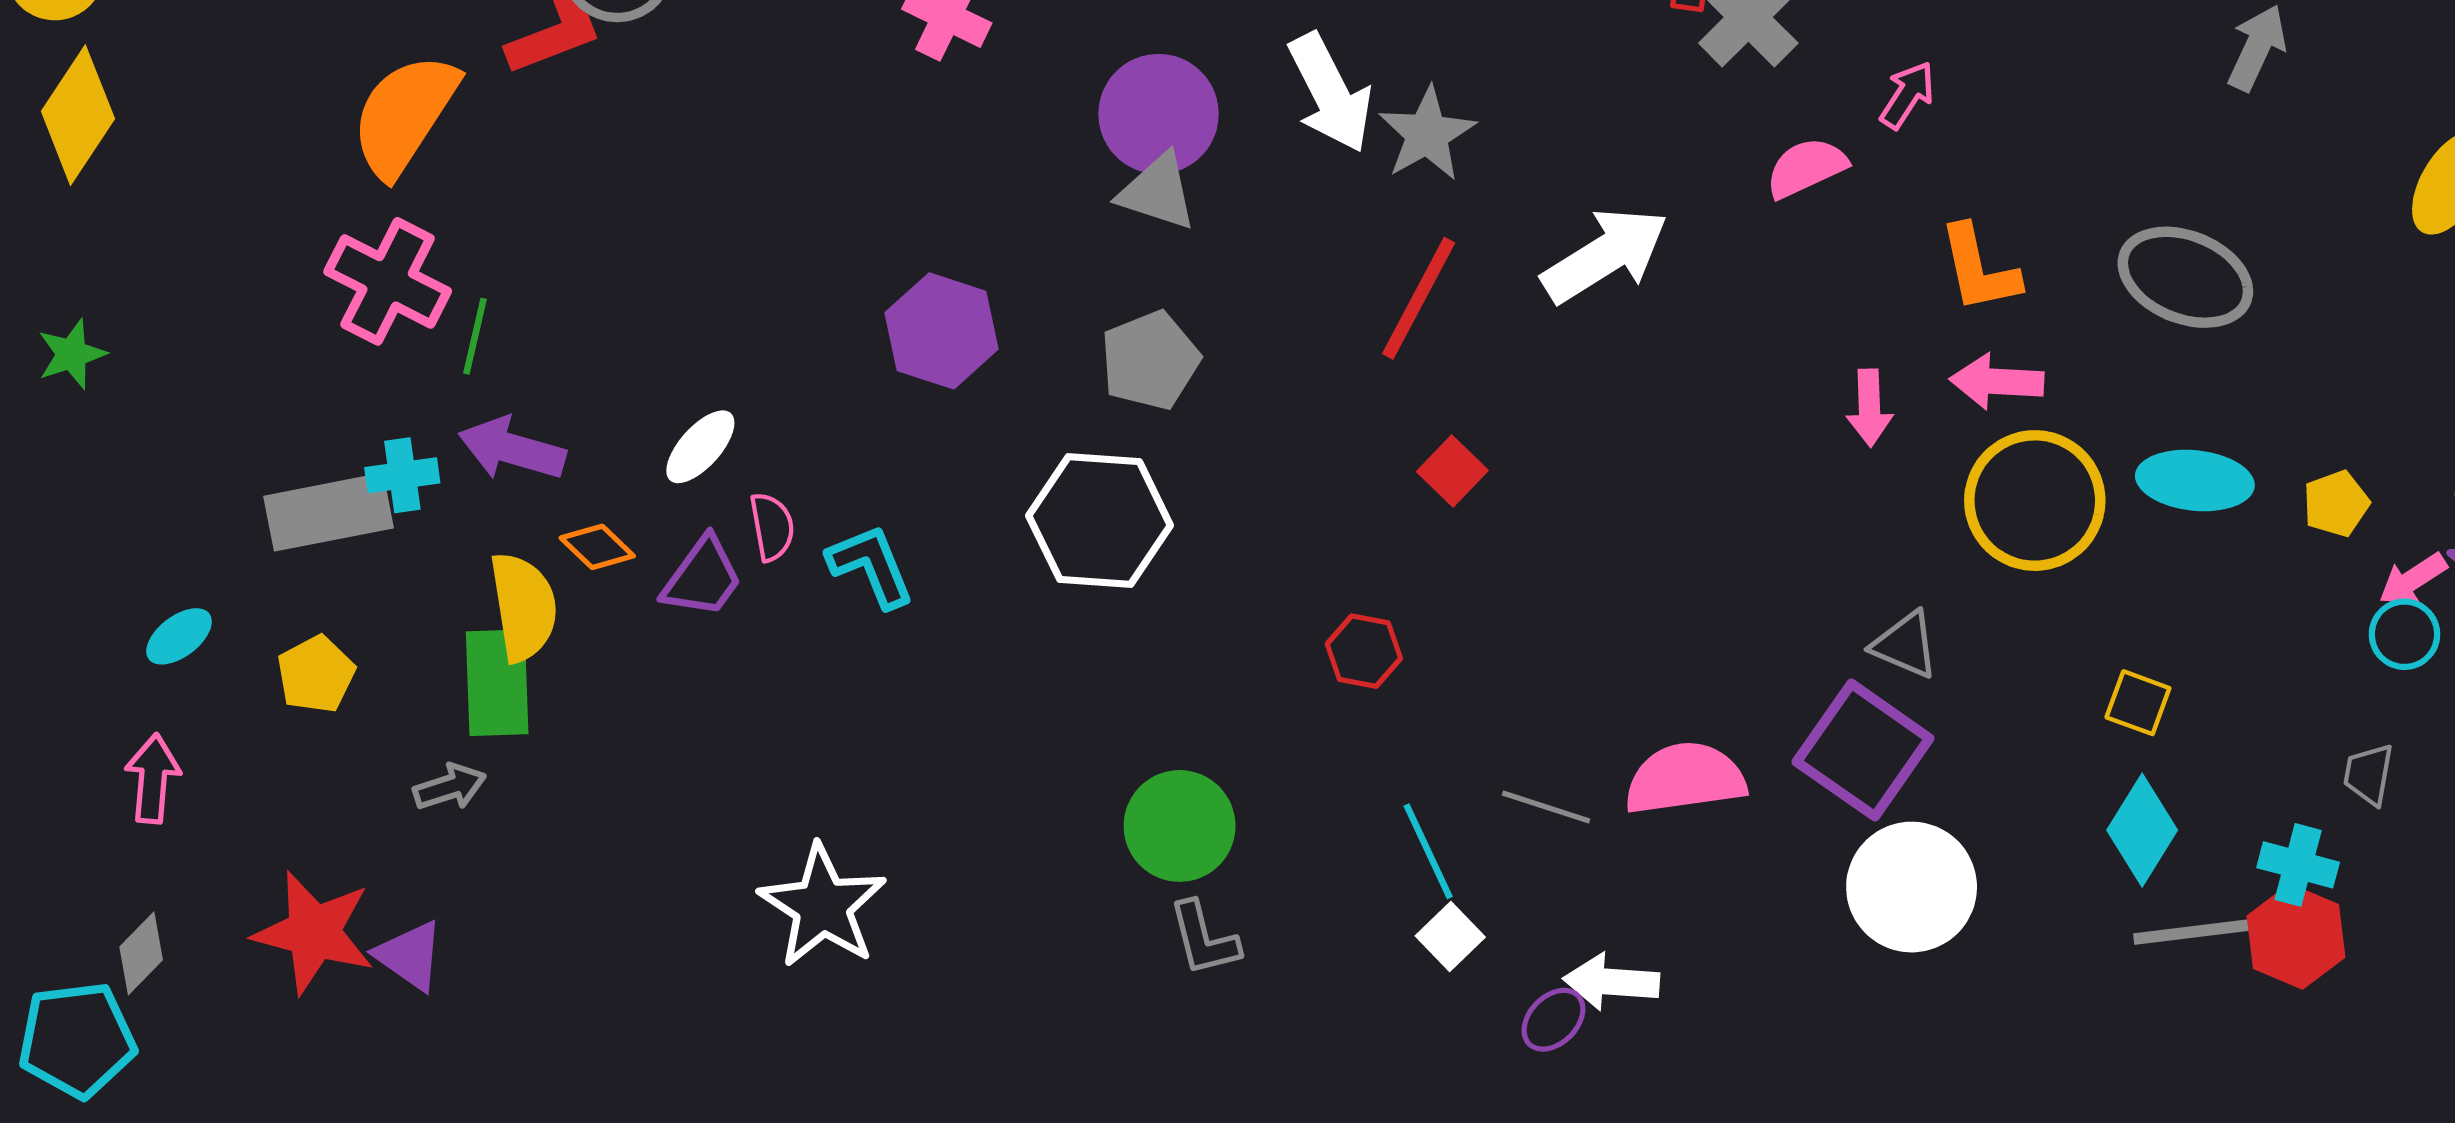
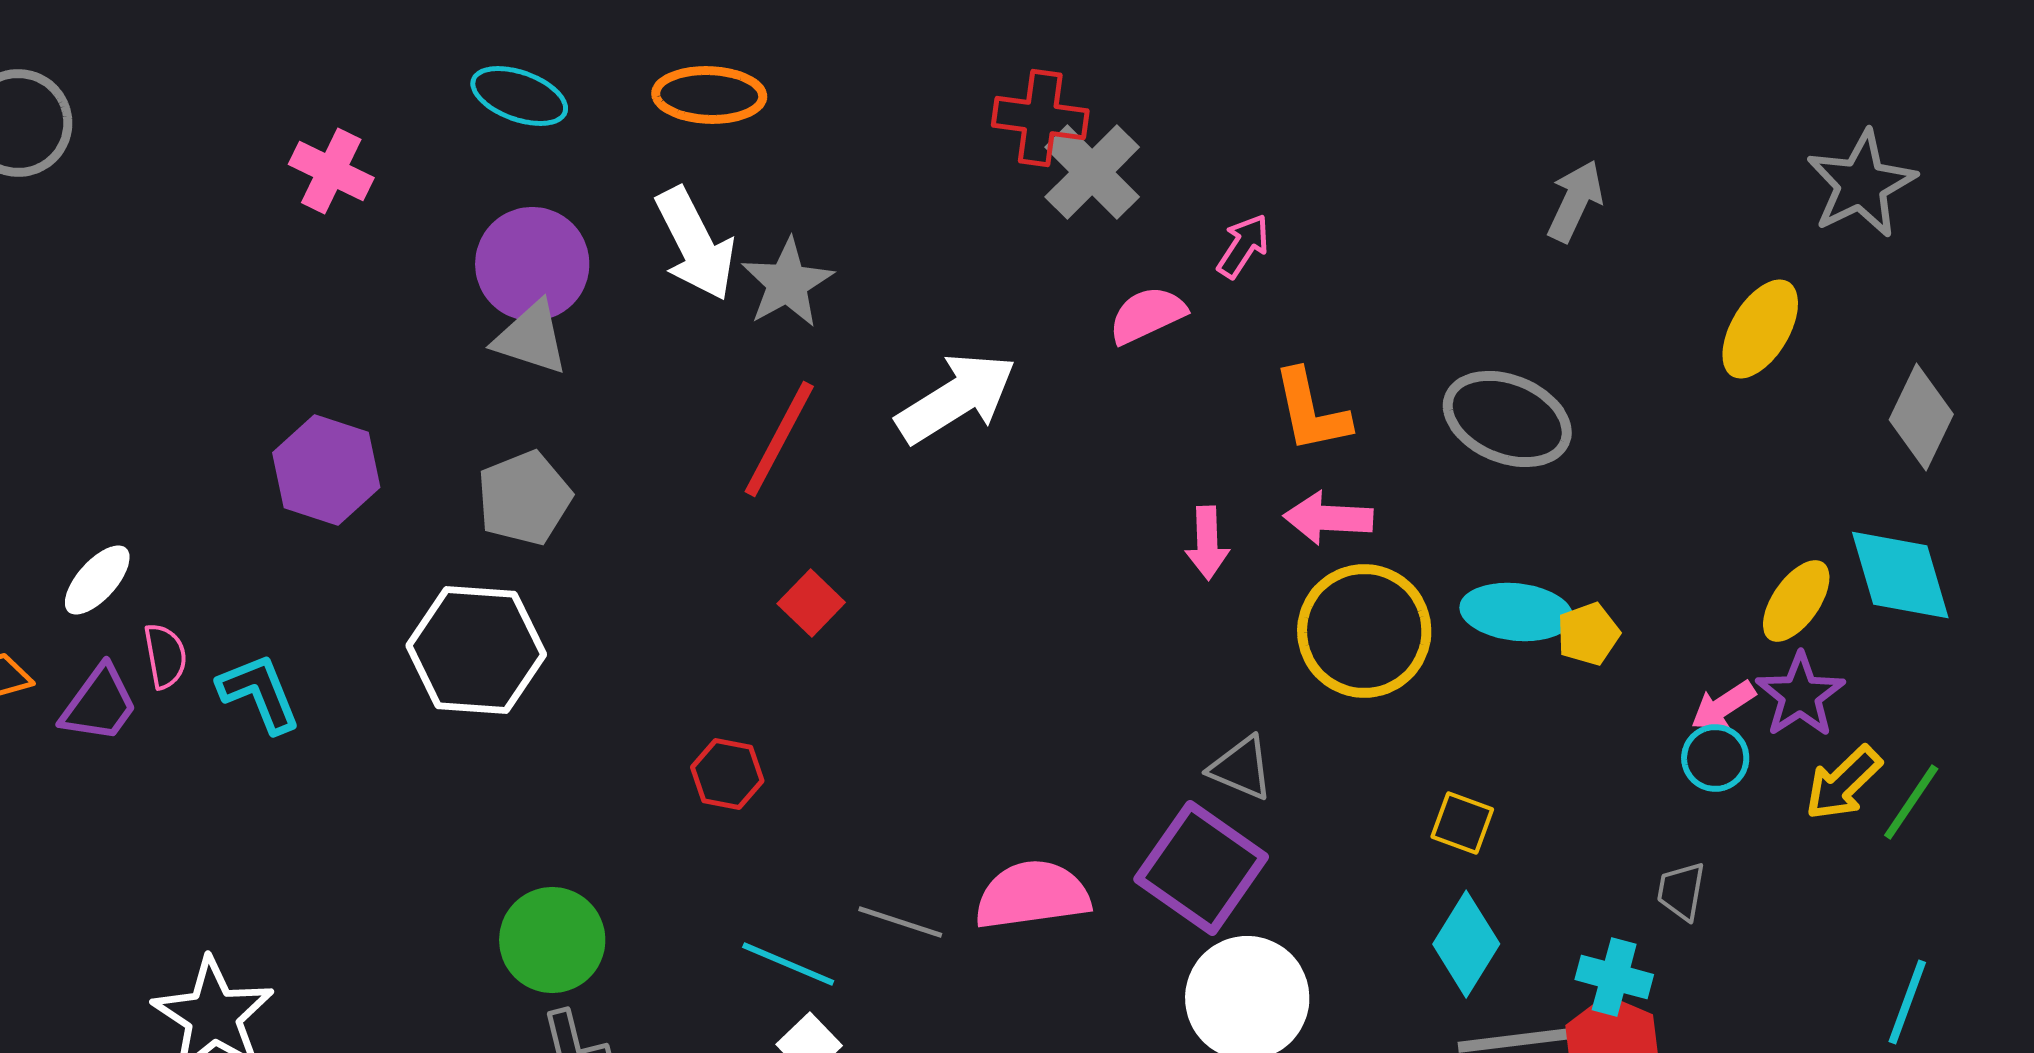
yellow pentagon: (2336, 504) -> (1588, 634), moved
cyan line: (1428, 851) -> (788, 964), turned -42

